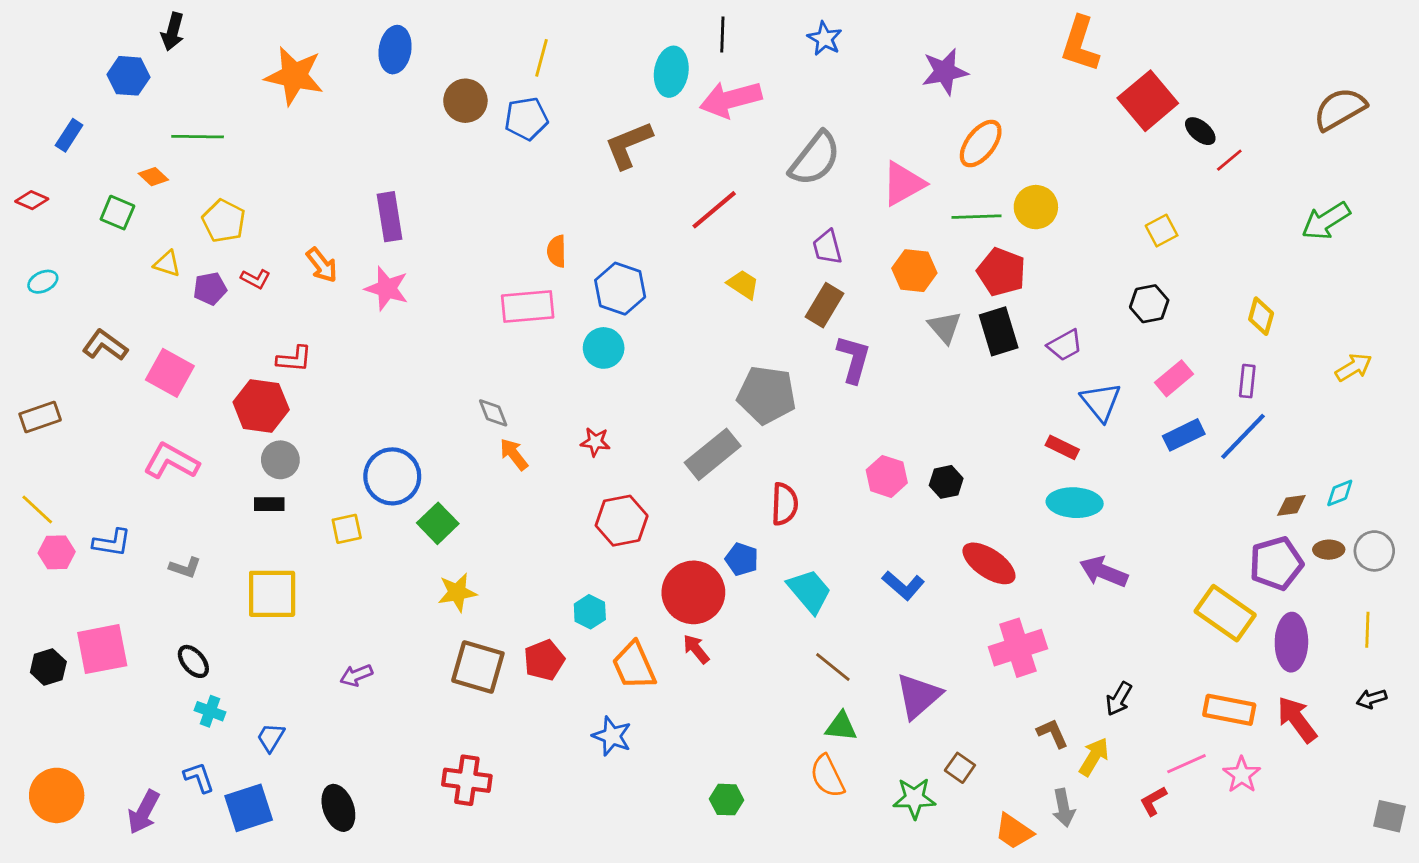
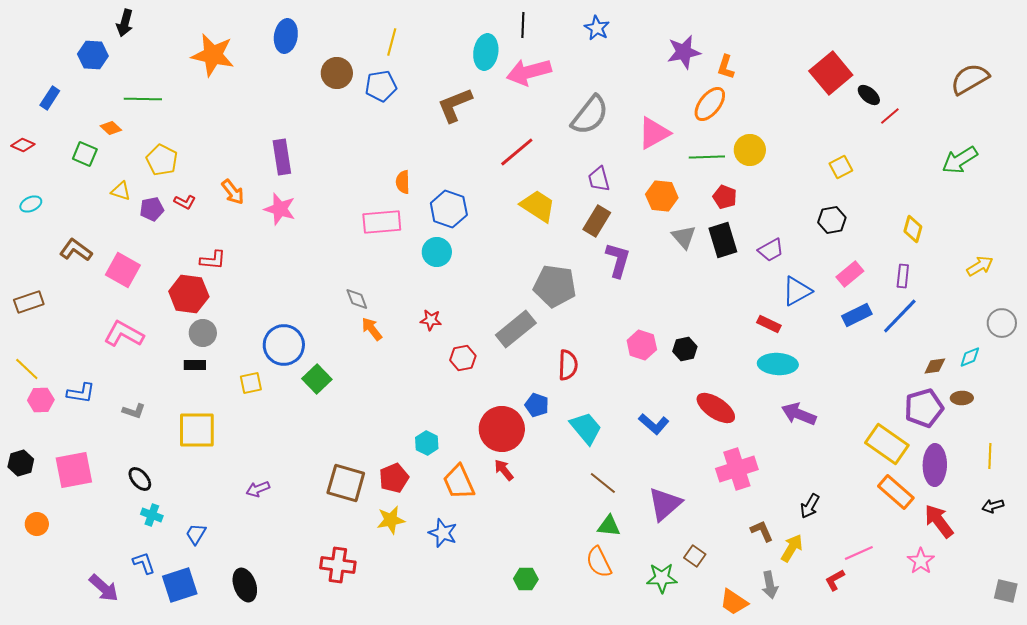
orange L-shape: (1080, 44) -> (726, 67), moved, size x0.6
red pentagon: (1001, 272) -> (725, 197), size x0.7
yellow trapezoid: (743, 284) -> (538, 206), size x1.5
blue triangle: (1101, 402) -> (797, 291), turned 40
red hexagon: (622, 521) -> (463, 358), moved, size x0.7
gray circle: (1374, 551) -> (1002, 323), moved
yellow star: (457, 592) -> (391, 520), moved
black hexagon: (48, 667) -> (21, 463), moved
orange rectangle: (1229, 710) -> (896, 492), moved, turned 30
pink star: (1242, 775) -> (921, 561), moved
orange circle: (57, 795) -> (37, 524), moved, size x0.6
purple arrow: (144, 812) -> (104, 588), turned -76

